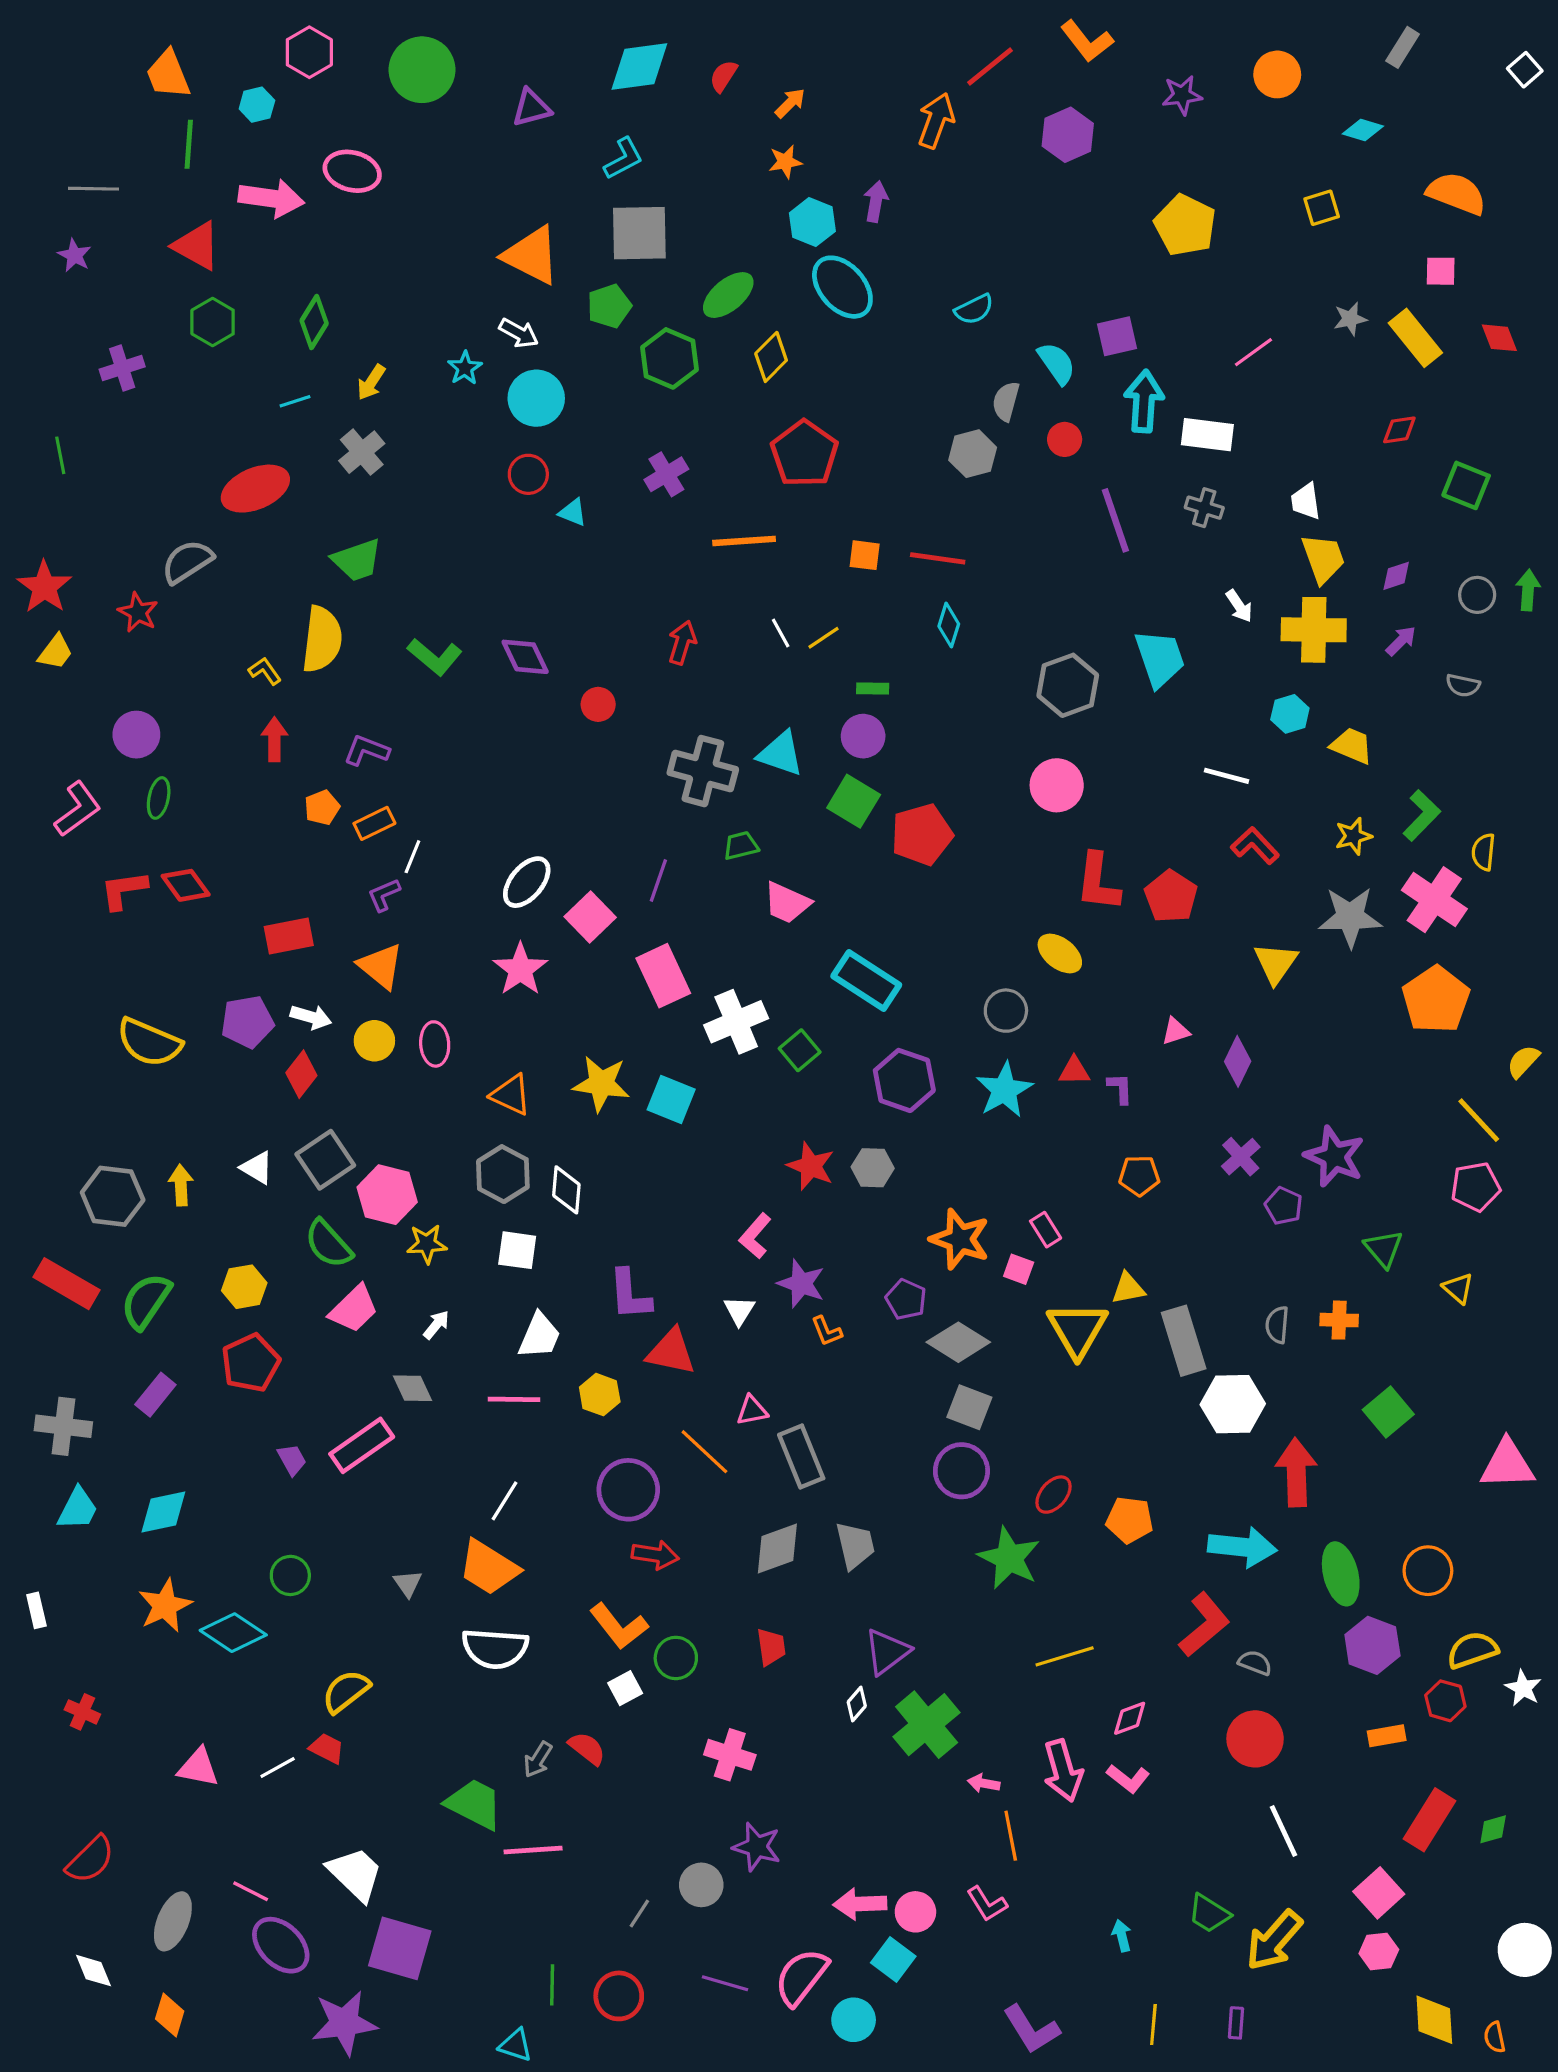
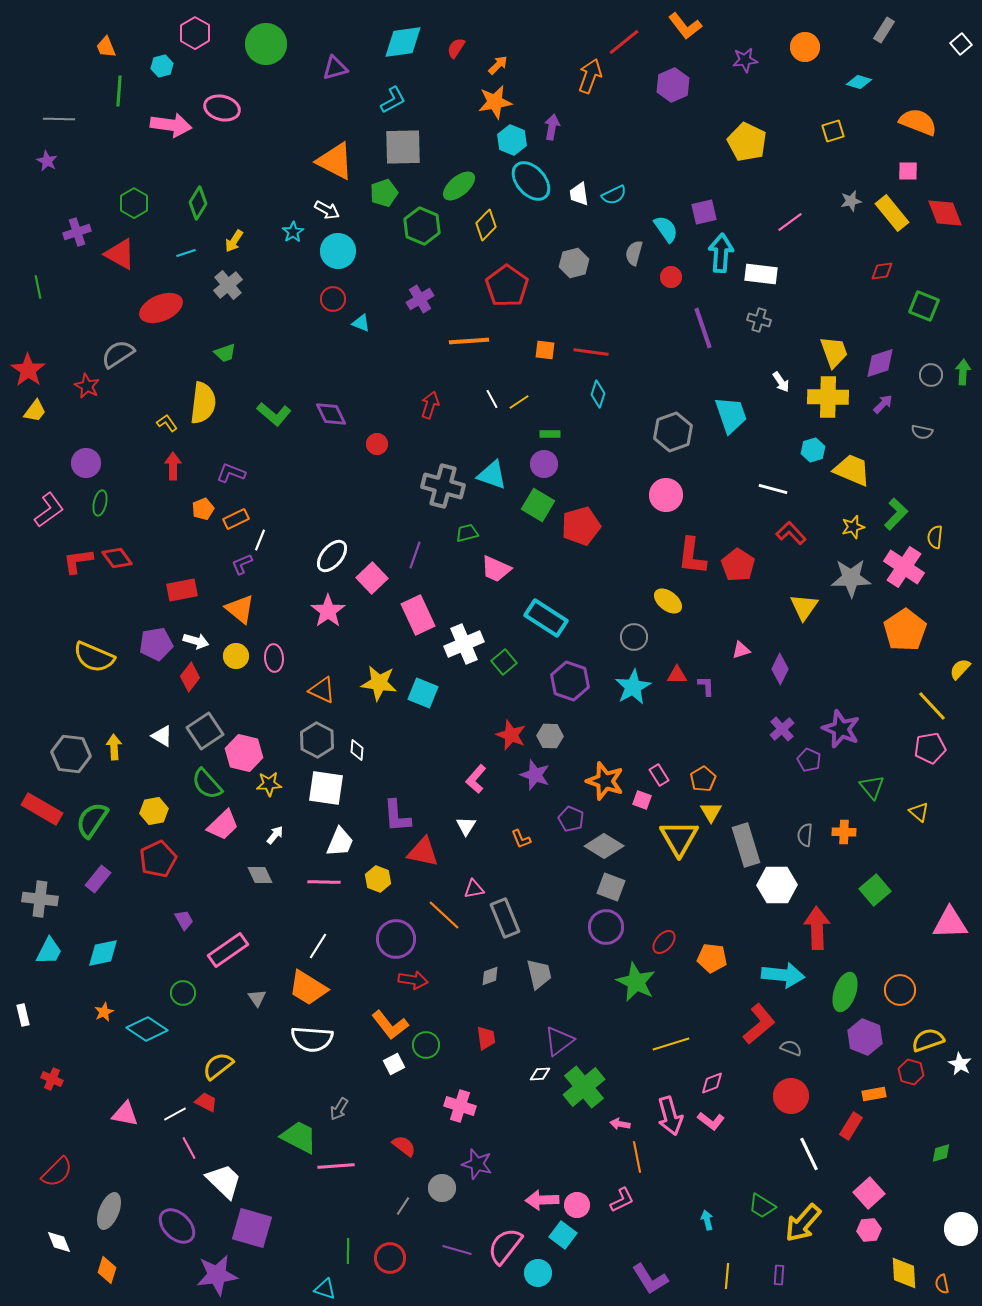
orange trapezoid: (168, 74) -> (106, 47), size x0.7
orange star: (785, 162) -> (495, 102), size x1.6
red triangle: (197, 246) -> (120, 254), moved
red diamond: (1499, 338) -> (945, 213), size x1.5
gray hexagon: (973, 454) -> (574, 263), moved
white trapezoid: (1306, 501) -> (579, 194), moved
green trapezoid: (357, 560) -> (225, 353), size x0.7
purple diamond: (1396, 576) -> (880, 363), size x1.6
yellow trapezoid: (1352, 746) -> (852, 470), size x1.4
orange pentagon: (1139, 1176) -> (703, 779), moved, turned -30
white diamond: (566, 1190) -> (357, 750), size x0.7
white square: (517, 1250) -> (326, 788), size x1.4
purple star: (801, 1284) -> (535, 775), moved
yellow triangle: (1128, 1288) -> (711, 812), turned -50
pink rectangle: (362, 1445) -> (228, 950), moved
gray diamond: (777, 1549) -> (490, 976), size x0.6
green ellipse: (1341, 1574) -> (845, 992), turned 33
orange star: (165, 1606) -> (104, 1012), size x0.6
white diamond: (857, 1704) -> (540, 1074), turned 45
red semicircle: (587, 1748) -> (404, 1146), moved
red rectangle: (1430, 1820) -> (851, 1126), moved, size x0.7
pink line: (251, 1891) -> (189, 1148), moved, turned 35
pink L-shape: (987, 1904) -> (622, 1200), turned -84

